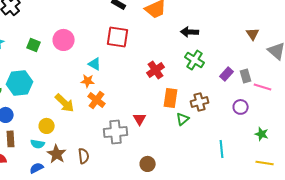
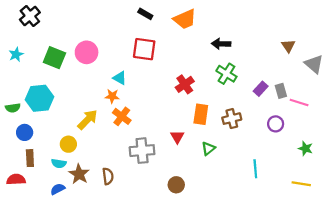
green square: (34, 45) -> (54, 58), size x1.5
yellow arrow: (65, 103) -> (88, 120), turned -90
red triangle: (140, 119) -> (177, 137), moved
green triangle: (183, 119) -> (208, 148), moved
green star: (262, 134) -> (305, 148), moved

